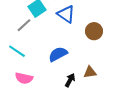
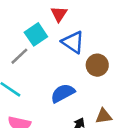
brown circle: (94, 31) -> (97, 65), moved

